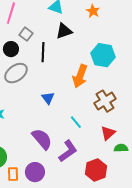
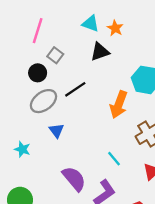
orange star: (93, 11) -> (115, 28), moved
black line: (43, 52) -> (75, 89), moved, turned 54
blue triangle: (48, 98) -> (56, 130), moved

